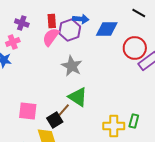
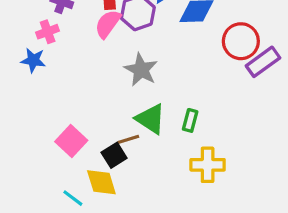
brown line: (64, 110) -> (128, 139), turned 32
pink square: (28, 111) -> (71, 141), turned 36
green rectangle: (134, 121) -> (190, 120), moved

